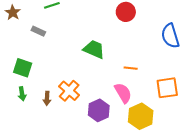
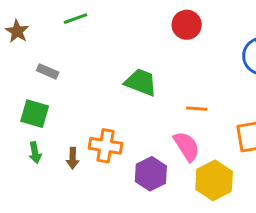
gray rectangle: (38, 31) -> (48, 71), moved
orange cross: (69, 91) -> (106, 146), turned -30

